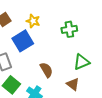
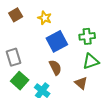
green cross: (69, 29) -> (87, 36), moved
blue square: (23, 41) -> (57, 41), moved

